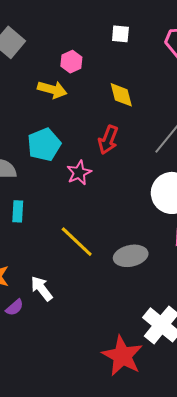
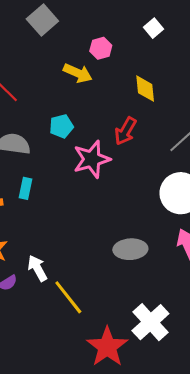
white square: (120, 34) -> (154, 28), turned 36
cyan pentagon: (44, 145) -> (61, 126), size x0.7
pink star: (79, 173) -> (92, 159), size x1.5
yellow line: (77, 242) -> (68, 297), moved

